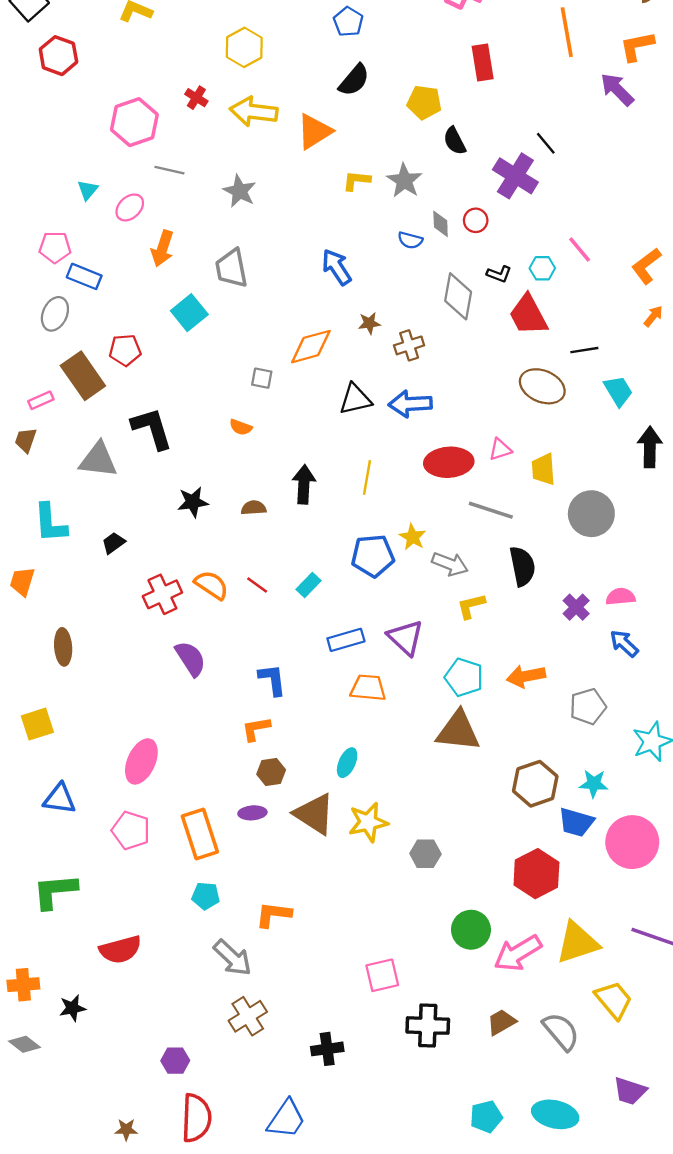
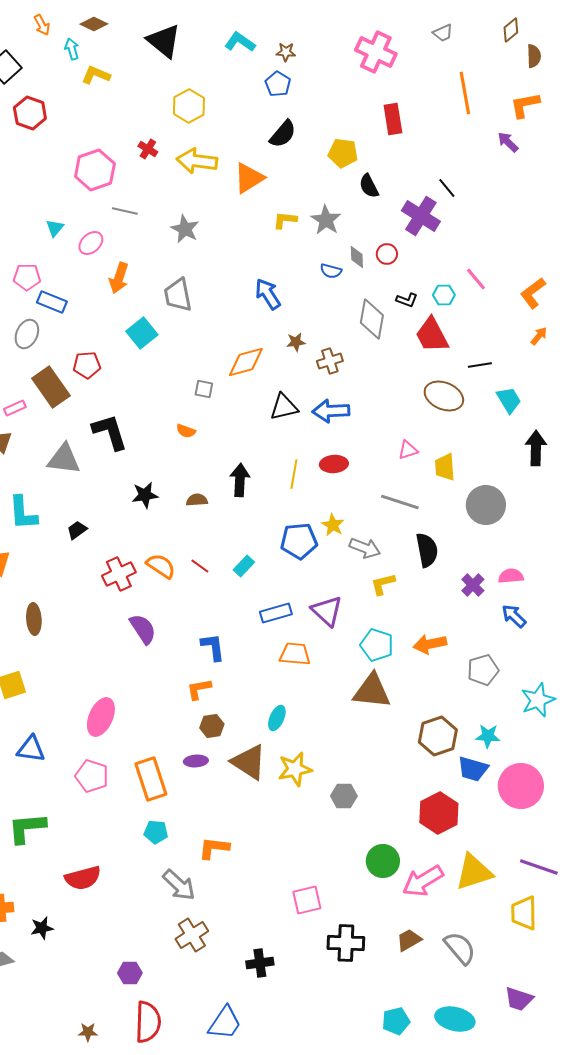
purple arrow: (617, 89) -> (508, 142), size x0.7
red ellipse: (449, 462) -> (334, 464), moved, size x0.7
yellow trapezoid: (614, 1000) -> (524, 913), moved, turned -141

